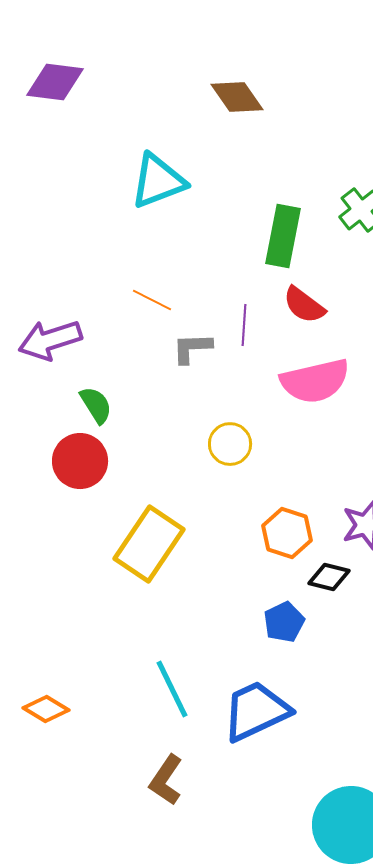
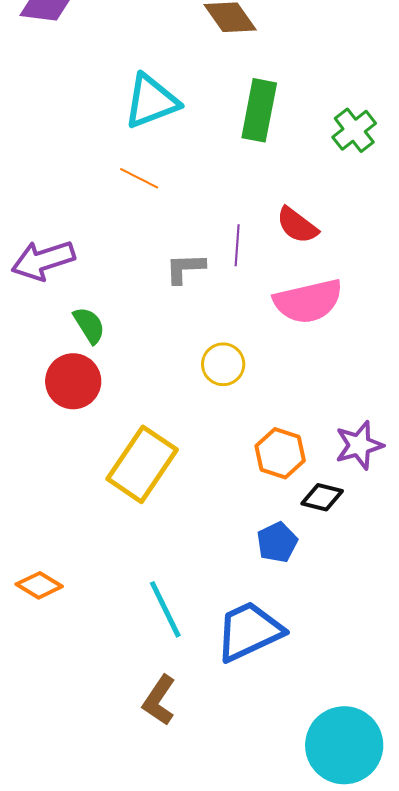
green rectangle: (283, 236) -> (259, 110), moved
orange line: (152, 300) -> (139, 178), moved
orange diamond: (46, 709) -> (39, 585), moved

